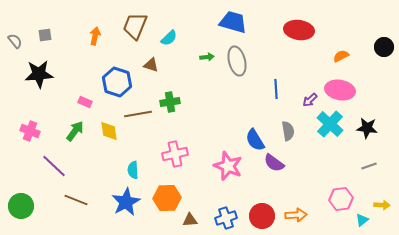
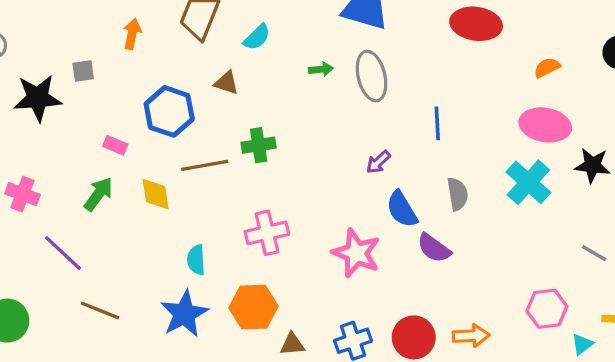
gray square: (45, 35) -> (83, 71), moved
purple arrow: (310, 100) -> (378, 162), moved
black star: (367, 128) -> (592, 165), moved
gray line: (369, 166) -> (594, 253), turned 49

